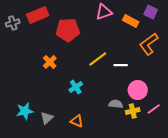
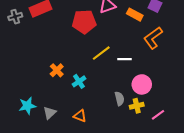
red pentagon: (68, 30) -> (84, 22), moved
orange cross: (50, 62) -> (57, 70), moved
gray semicircle: (116, 104) -> (119, 99), turned 72
pink line: (154, 109) -> (158, 115), moved

